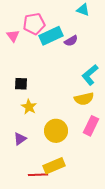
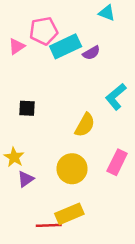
pink triangle: (13, 36) -> (17, 46), turned 32
yellow semicircle: (84, 99) -> (85, 125), moved, turned -48
yellow star: (29, 107) -> (14, 157), moved

